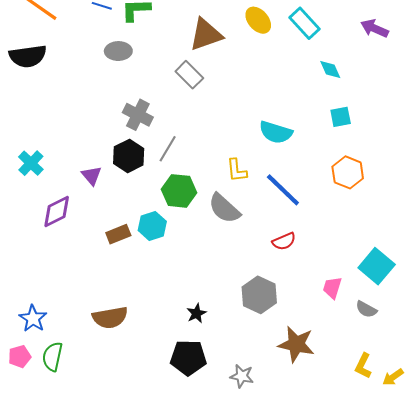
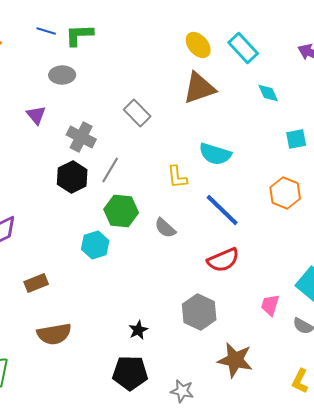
brown triangle: (206, 35) -> (199, 88), moved
gray rectangle: (189, 75) -> (137, 113), moved
cyan square: (341, 117) -> (296, 139), moved
yellow L-shape: (237, 170) -> (177, 177), moved
purple triangle: (92, 176) -> (36, 115), moved
gray semicircle: (224, 208) -> (165, 228), size x0.7
brown rectangle: (118, 234) -> (36, 283), moved
red semicircle: (284, 241) -> (223, 260), size x1.4

